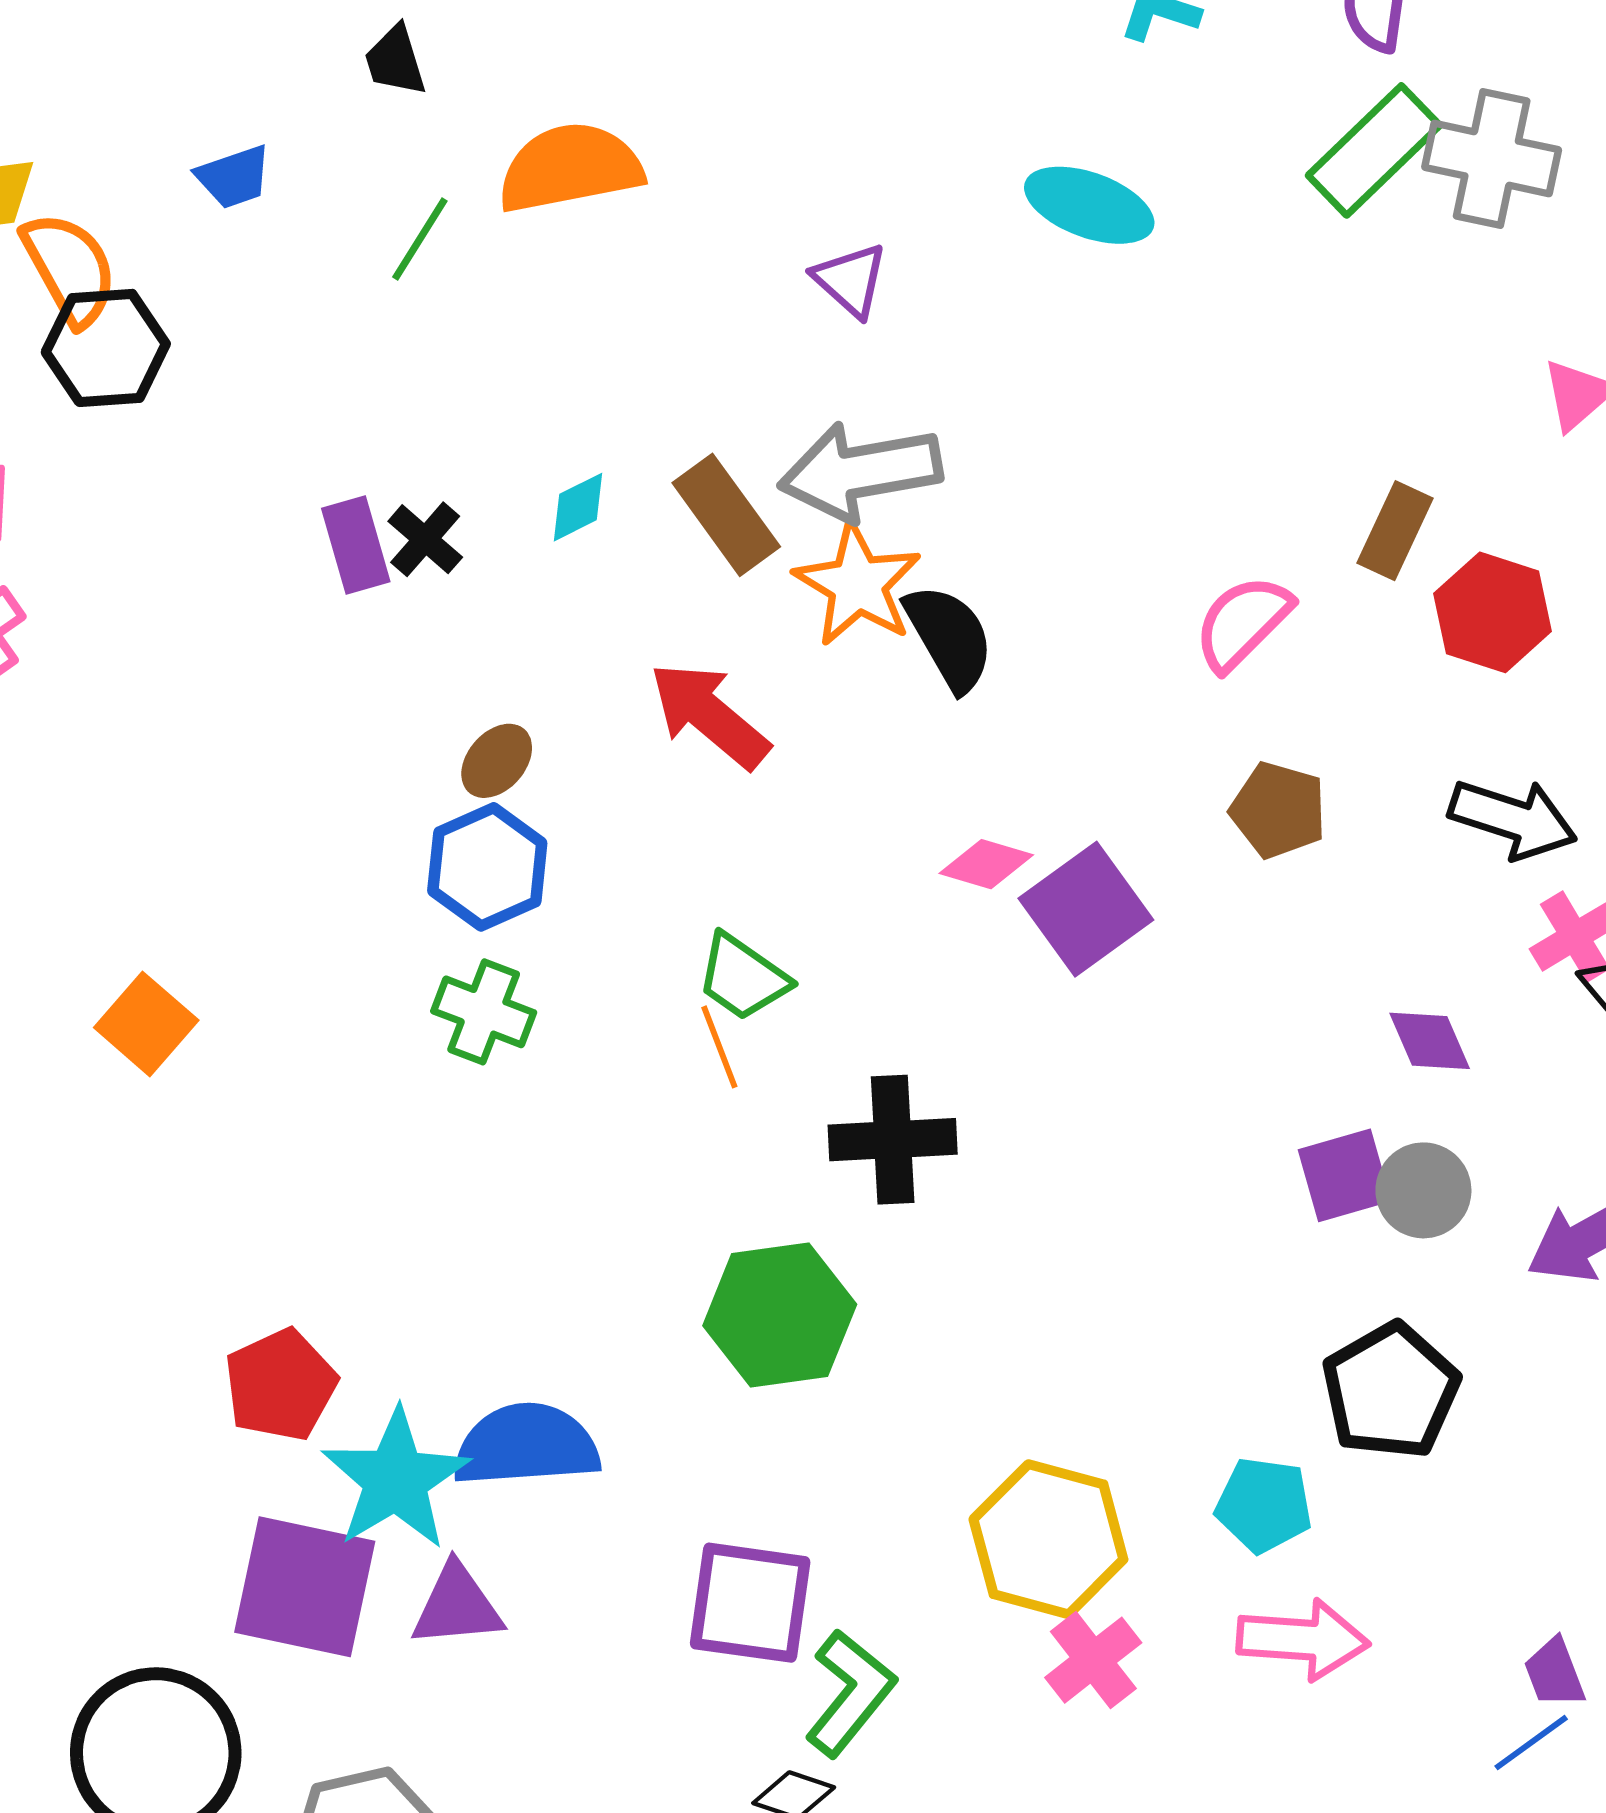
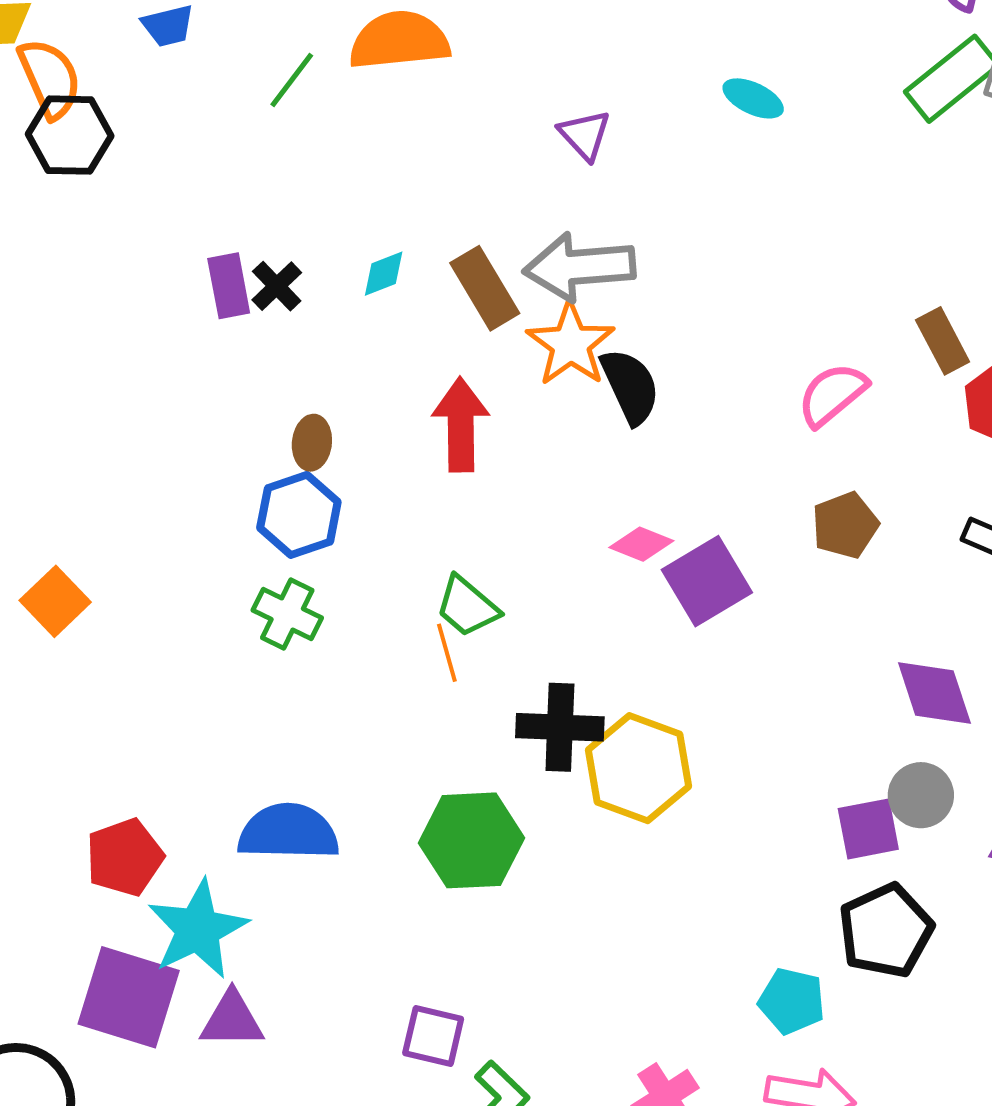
cyan ellipse: (1089, 205) -> (753, 98), size x0.7
brown rectangle: (1395, 531) -> (943, 341), turned -58
red arrow: (709, 715) -> (461, 425), turned 44
brown ellipse: (497, 761) -> (312, 443), turned -40
brown pentagon: (1278, 810) -> (845, 525), turned 30
purple diamond: (1430, 1041) -> (934, 693), size x1.4
purple square: (1344, 1175) -> (868, 829), moved
blue semicircle: (526, 1445) -> (288, 832), moved
yellow hexagon: (1048, 1539) -> (638, 768), moved
purple square: (750, 1603) -> (433, 1036), size x0.7

